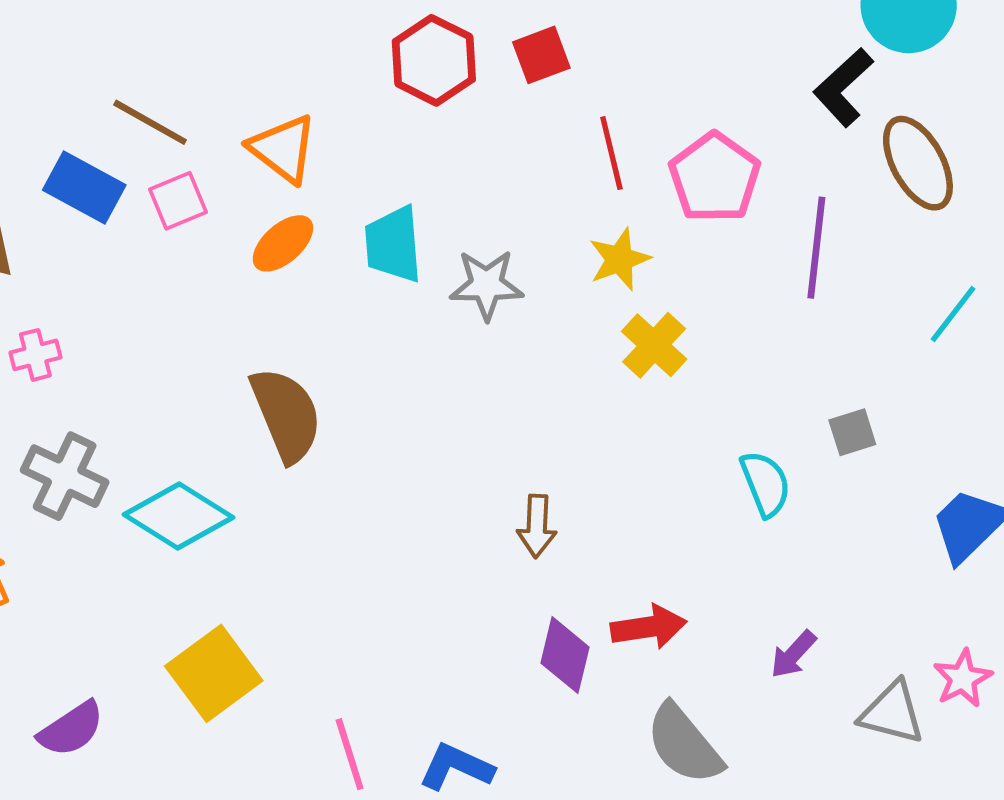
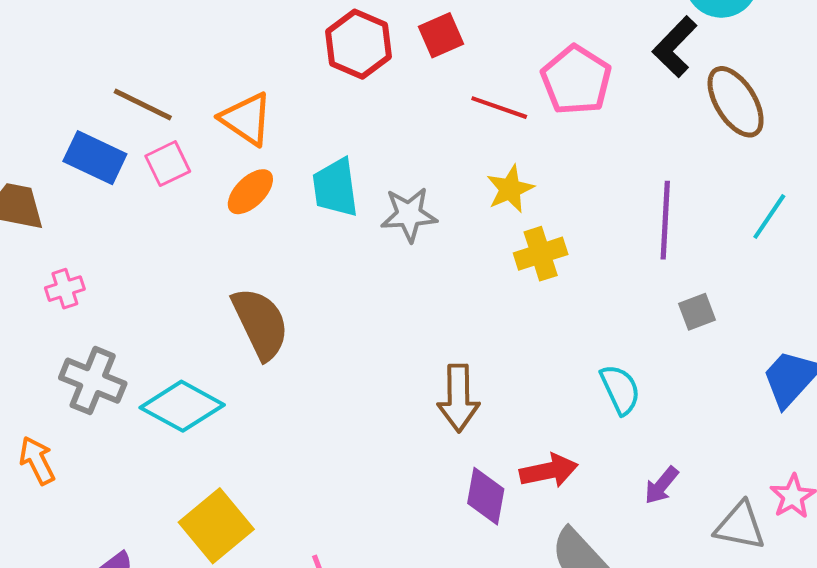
red line: (611, 153) -> (499, 108), turned -54
pink pentagon: (715, 178) -> (576, 80), moved
purple line: (816, 248) -> (665, 220), moved
yellow cross: (654, 345) -> (541, 254), turned 33
cyan semicircle: (765, 484) -> (620, 389), moved
brown arrow: (537, 526) -> (458, 398), size x1.4

